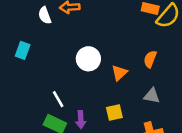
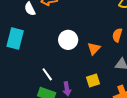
cyan rectangle: (23, 50) -> (15, 38), size x1.5

